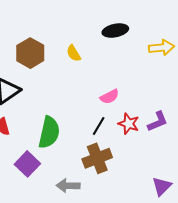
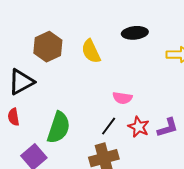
yellow semicircle: (74, 53) -> (91, 51), size x1.4
pink semicircle: (110, 97) -> (122, 98), turned 30

